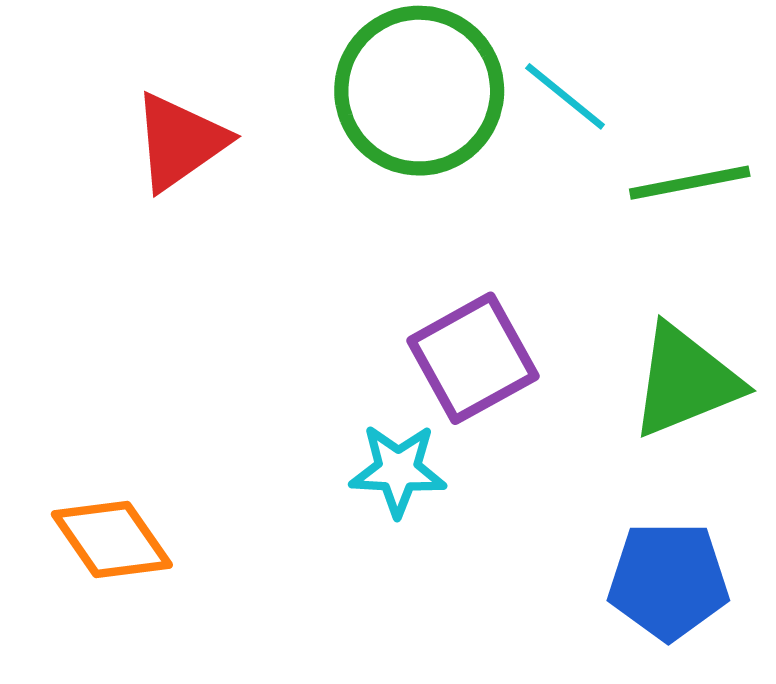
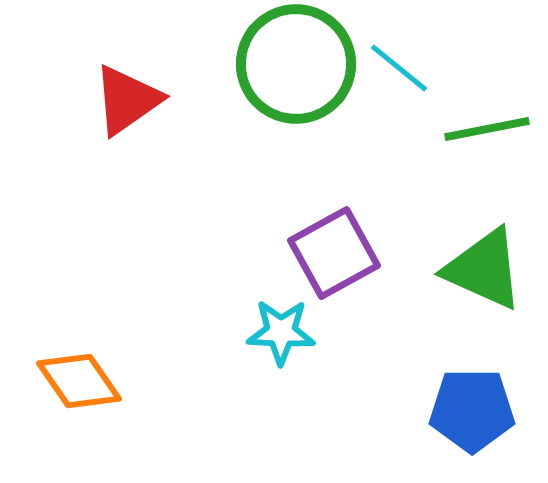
green triangle: (685, 381) -> (484, 269), turned 46

